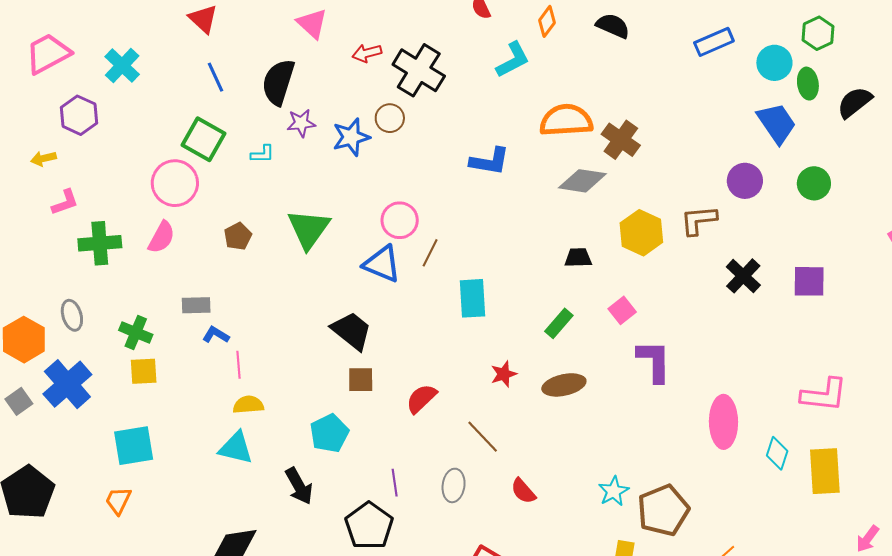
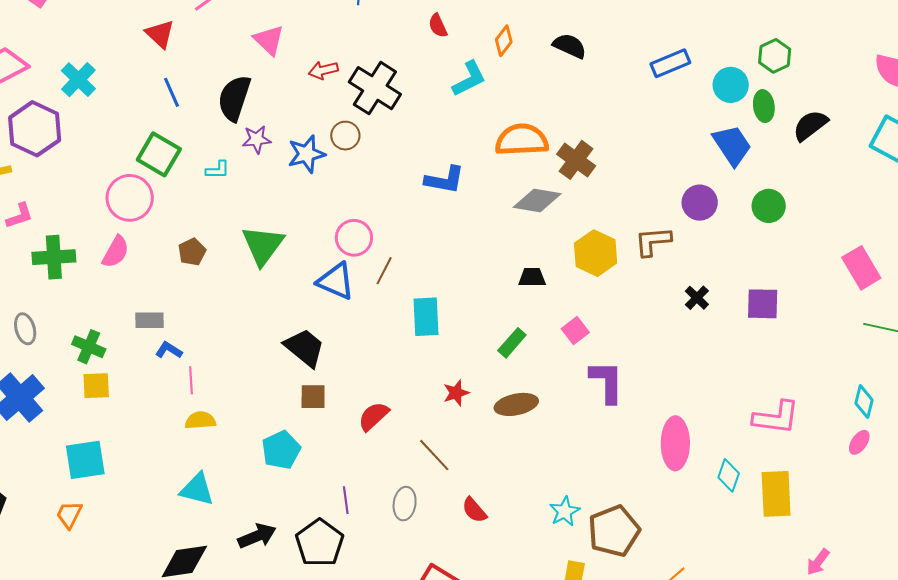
purple hexagon: (79, 115) -> (35, 129), size x1.4
black cross: (743, 276) -> (697, 298), size x0.7
cyan triangle: (236, 448) -> (197, 489), moved
black arrow: (299, 486) -> (257, 536), moved, turned -84

